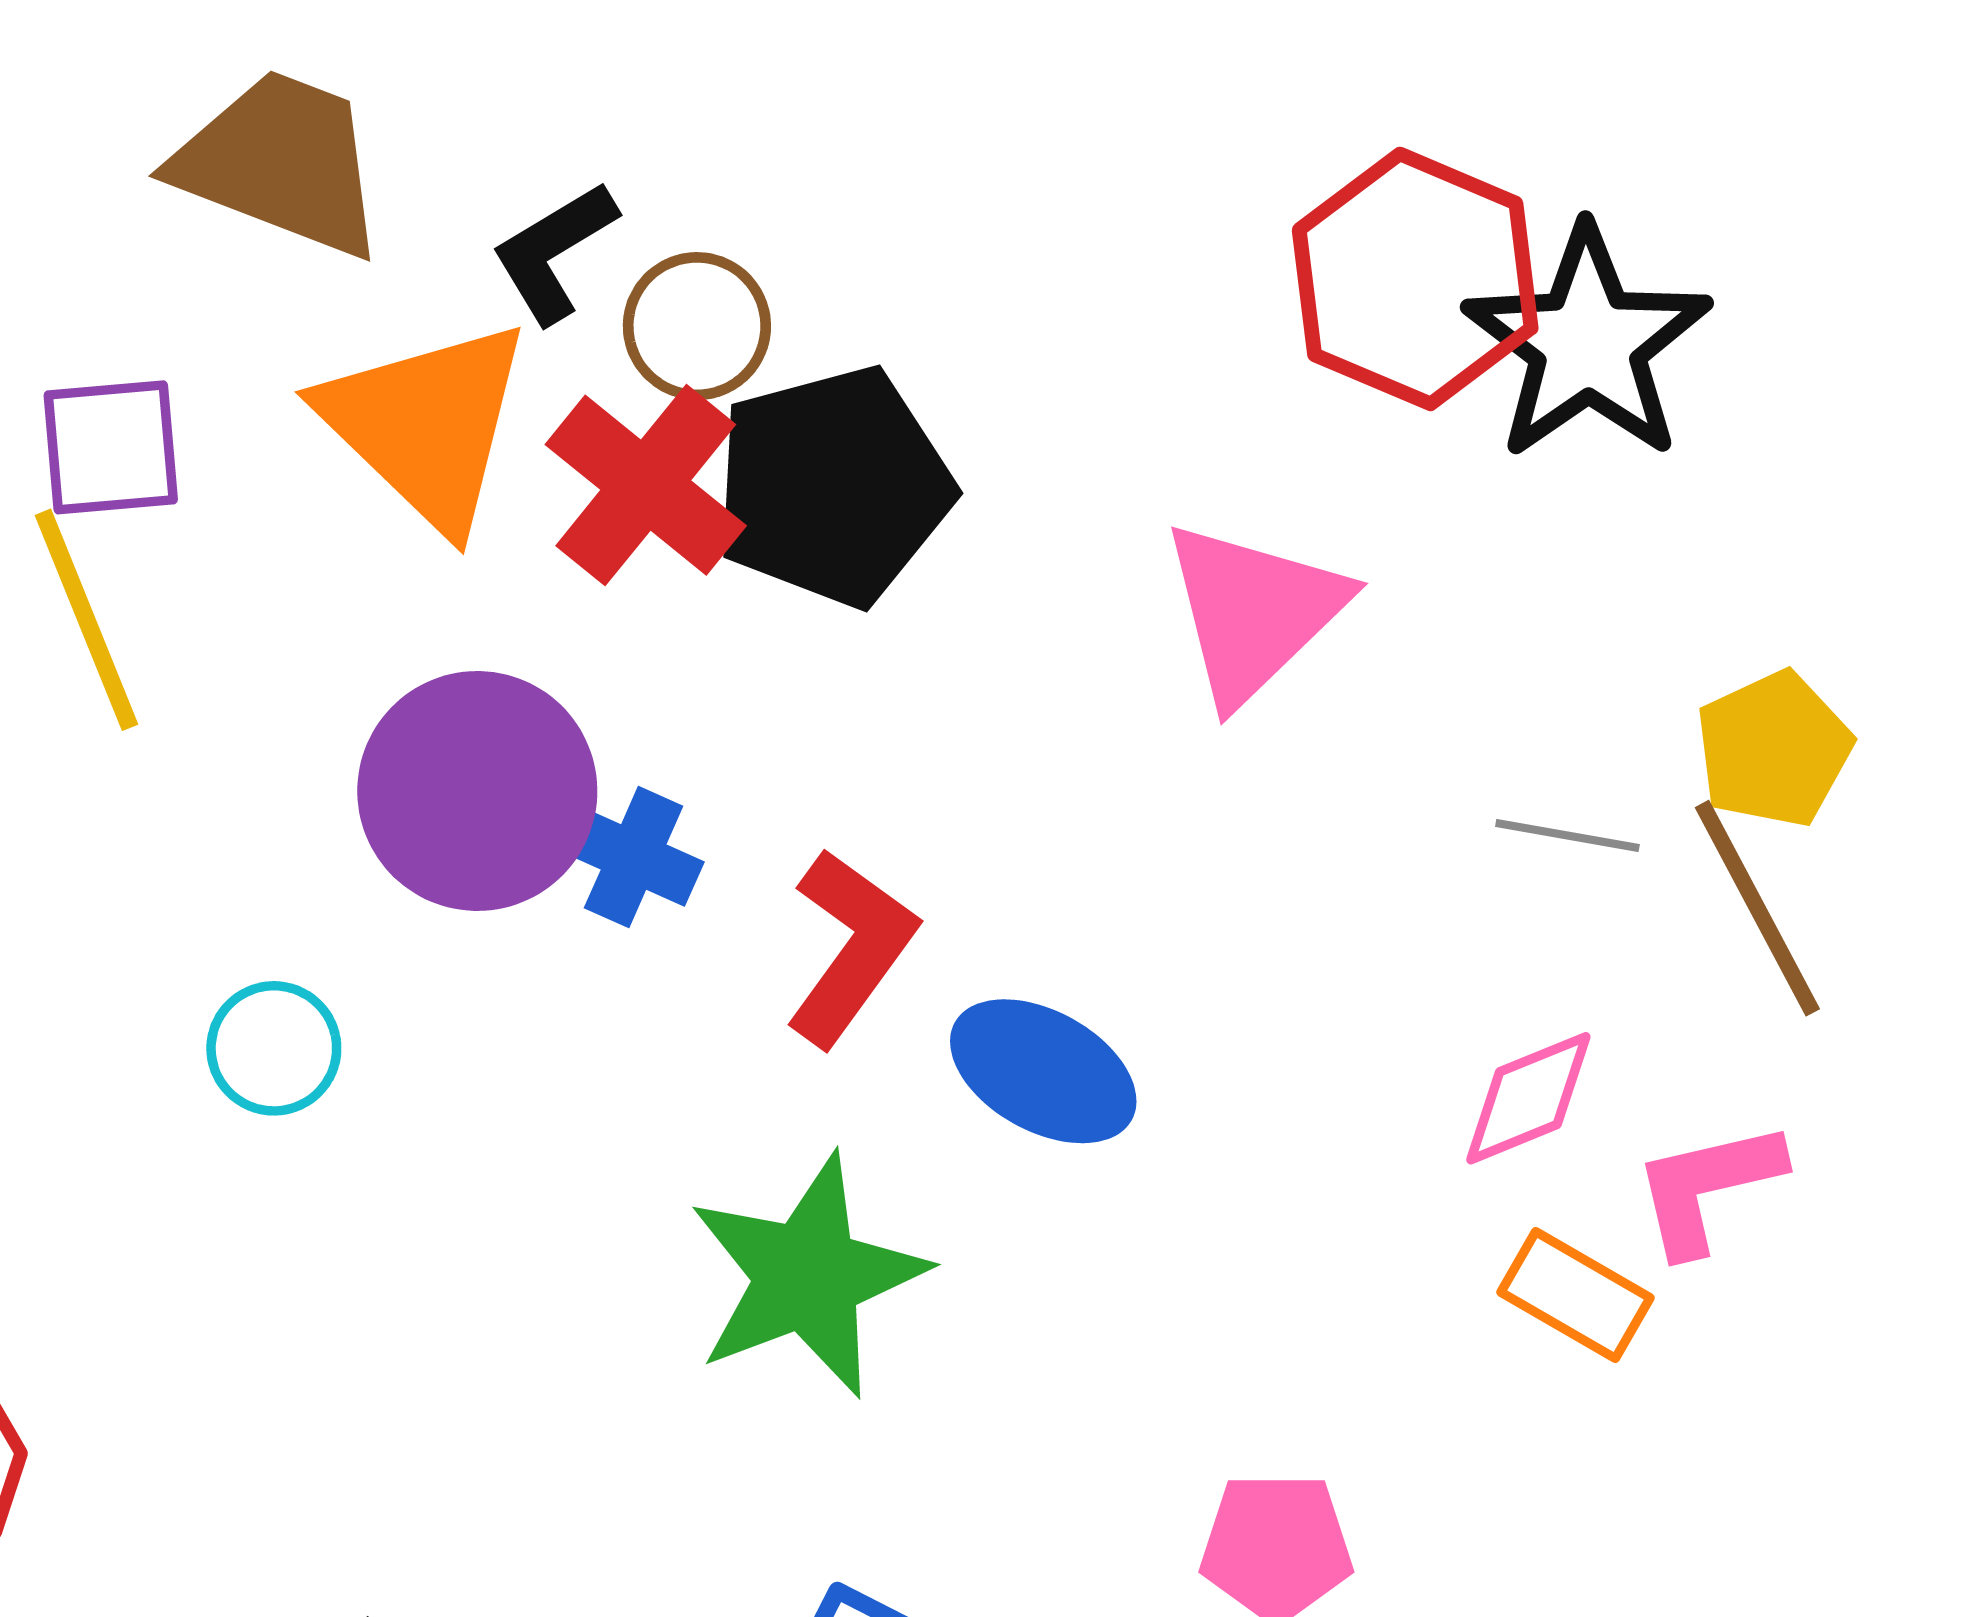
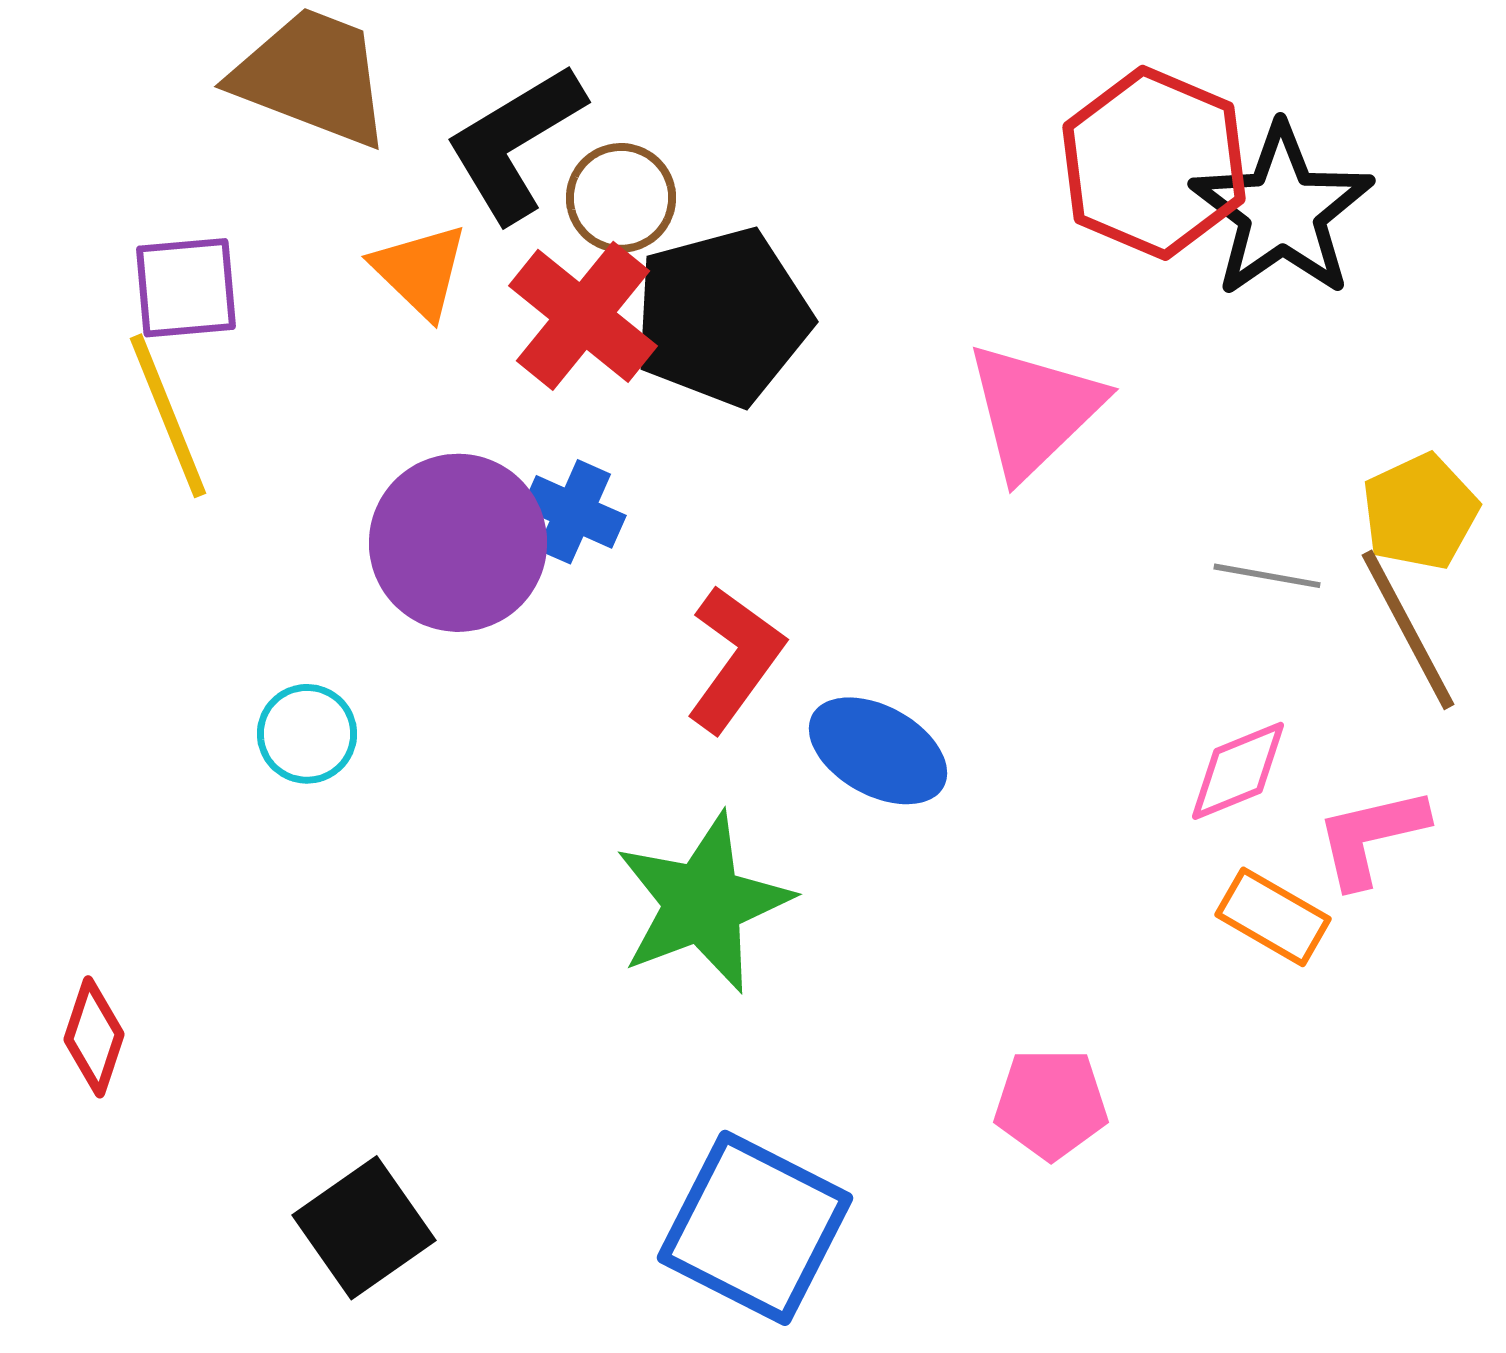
black L-shape: (554, 252) -> (515, 143), size x1.5
orange triangle: (426, 424) -> (420, 271), size x0.6
blue cross: (634, 857) -> (574, 512), moved

